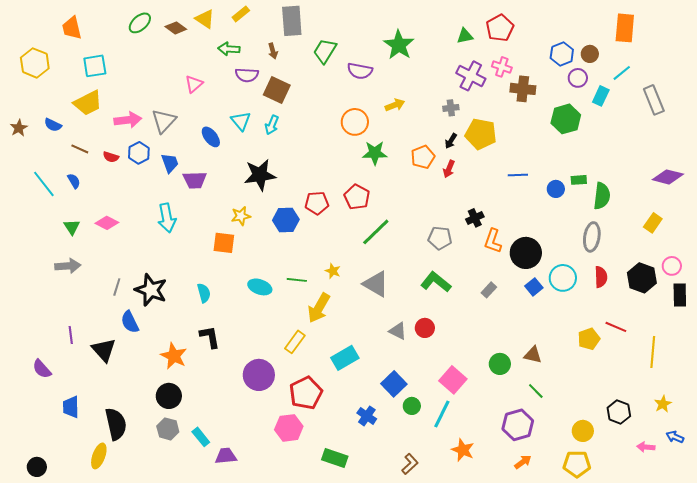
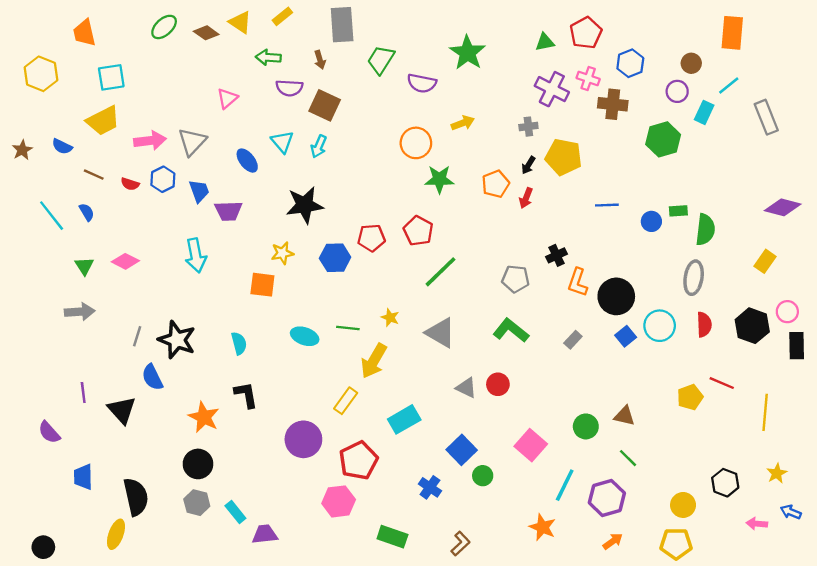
blue hexagon: (562, 54) -> (630, 63), moved
cyan line: (442, 414) -> (565, 485), moved
brown L-shape: (410, 464) -> (460, 544), moved

